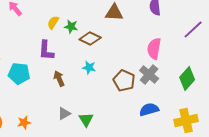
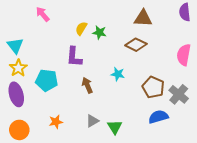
brown diamond: (90, 39) -> (136, 45), moved
gray cross: (149, 75) -> (179, 94), moved
blue semicircle: (149, 110) -> (158, 117), moved
orange star: (24, 123) -> (56, 122), moved

